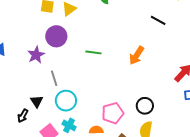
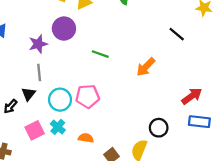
gray line: (54, 78) -> (39, 72), moved
black circle: (145, 106) -> (159, 128), moved
pink pentagon: (113, 113) -> (88, 96), moved

